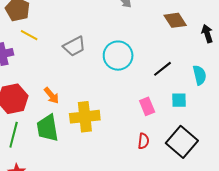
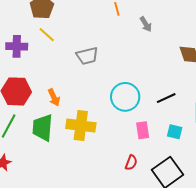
cyan circle: (118, 56) -> (125, 97), moved

